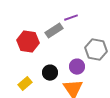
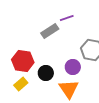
red hexagon: (28, 42) -> (23, 61), moved

